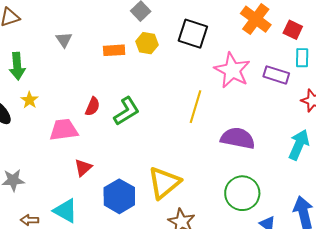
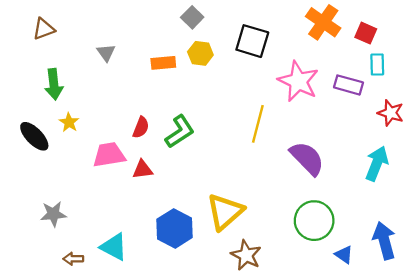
purple semicircle: (238, 138) -> (307, 158), turned 36
red triangle: (83, 168) -> (143, 169), moved, turned 36

